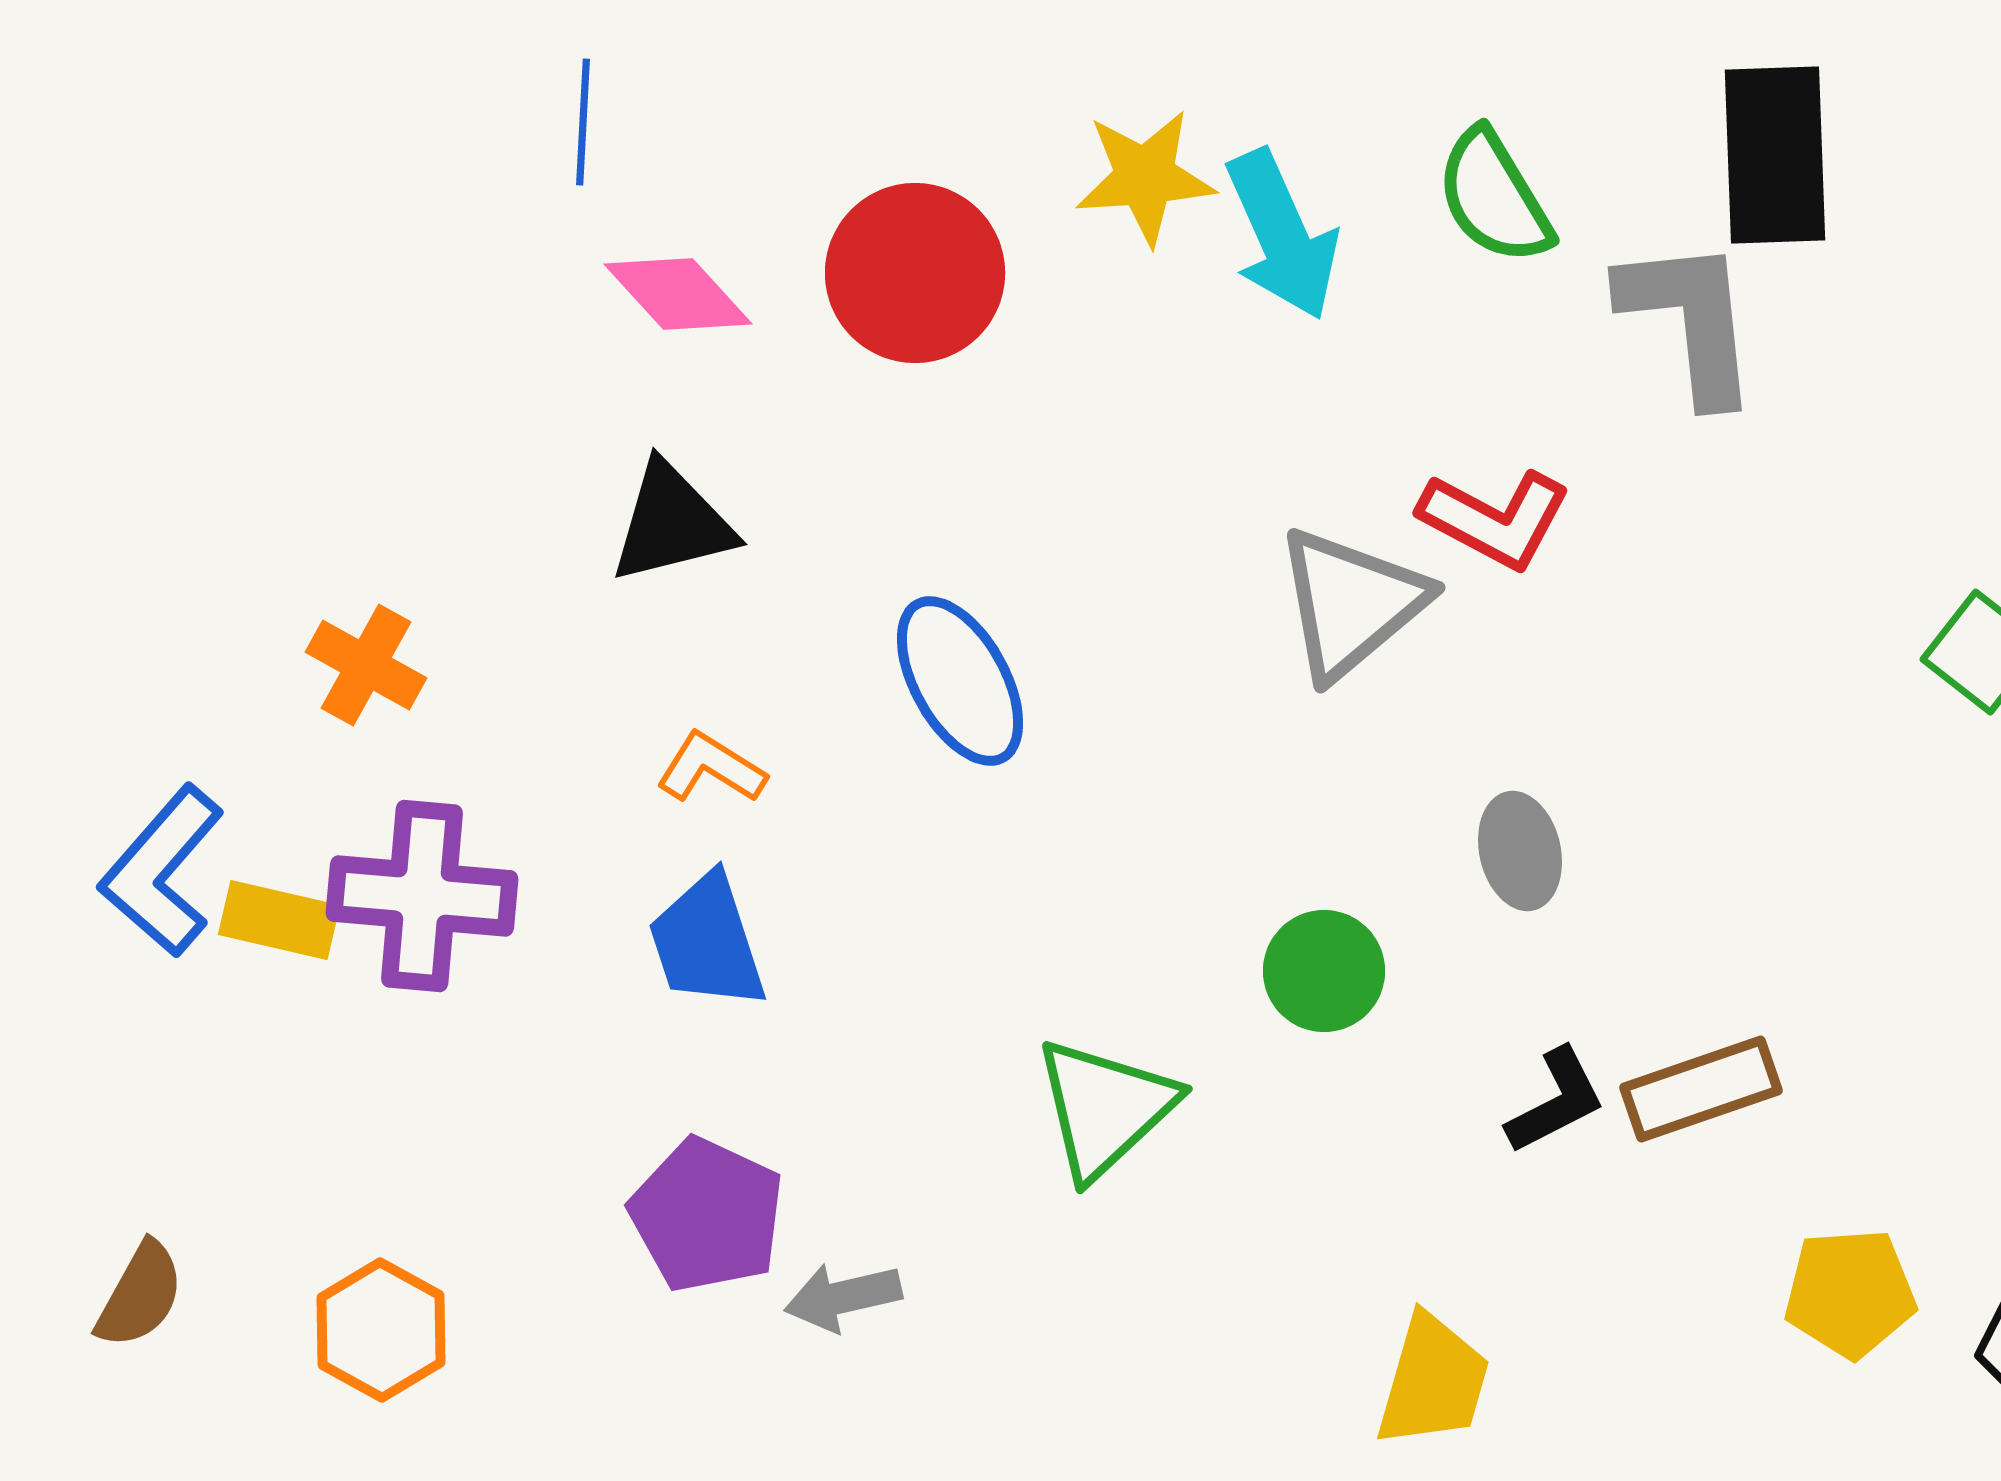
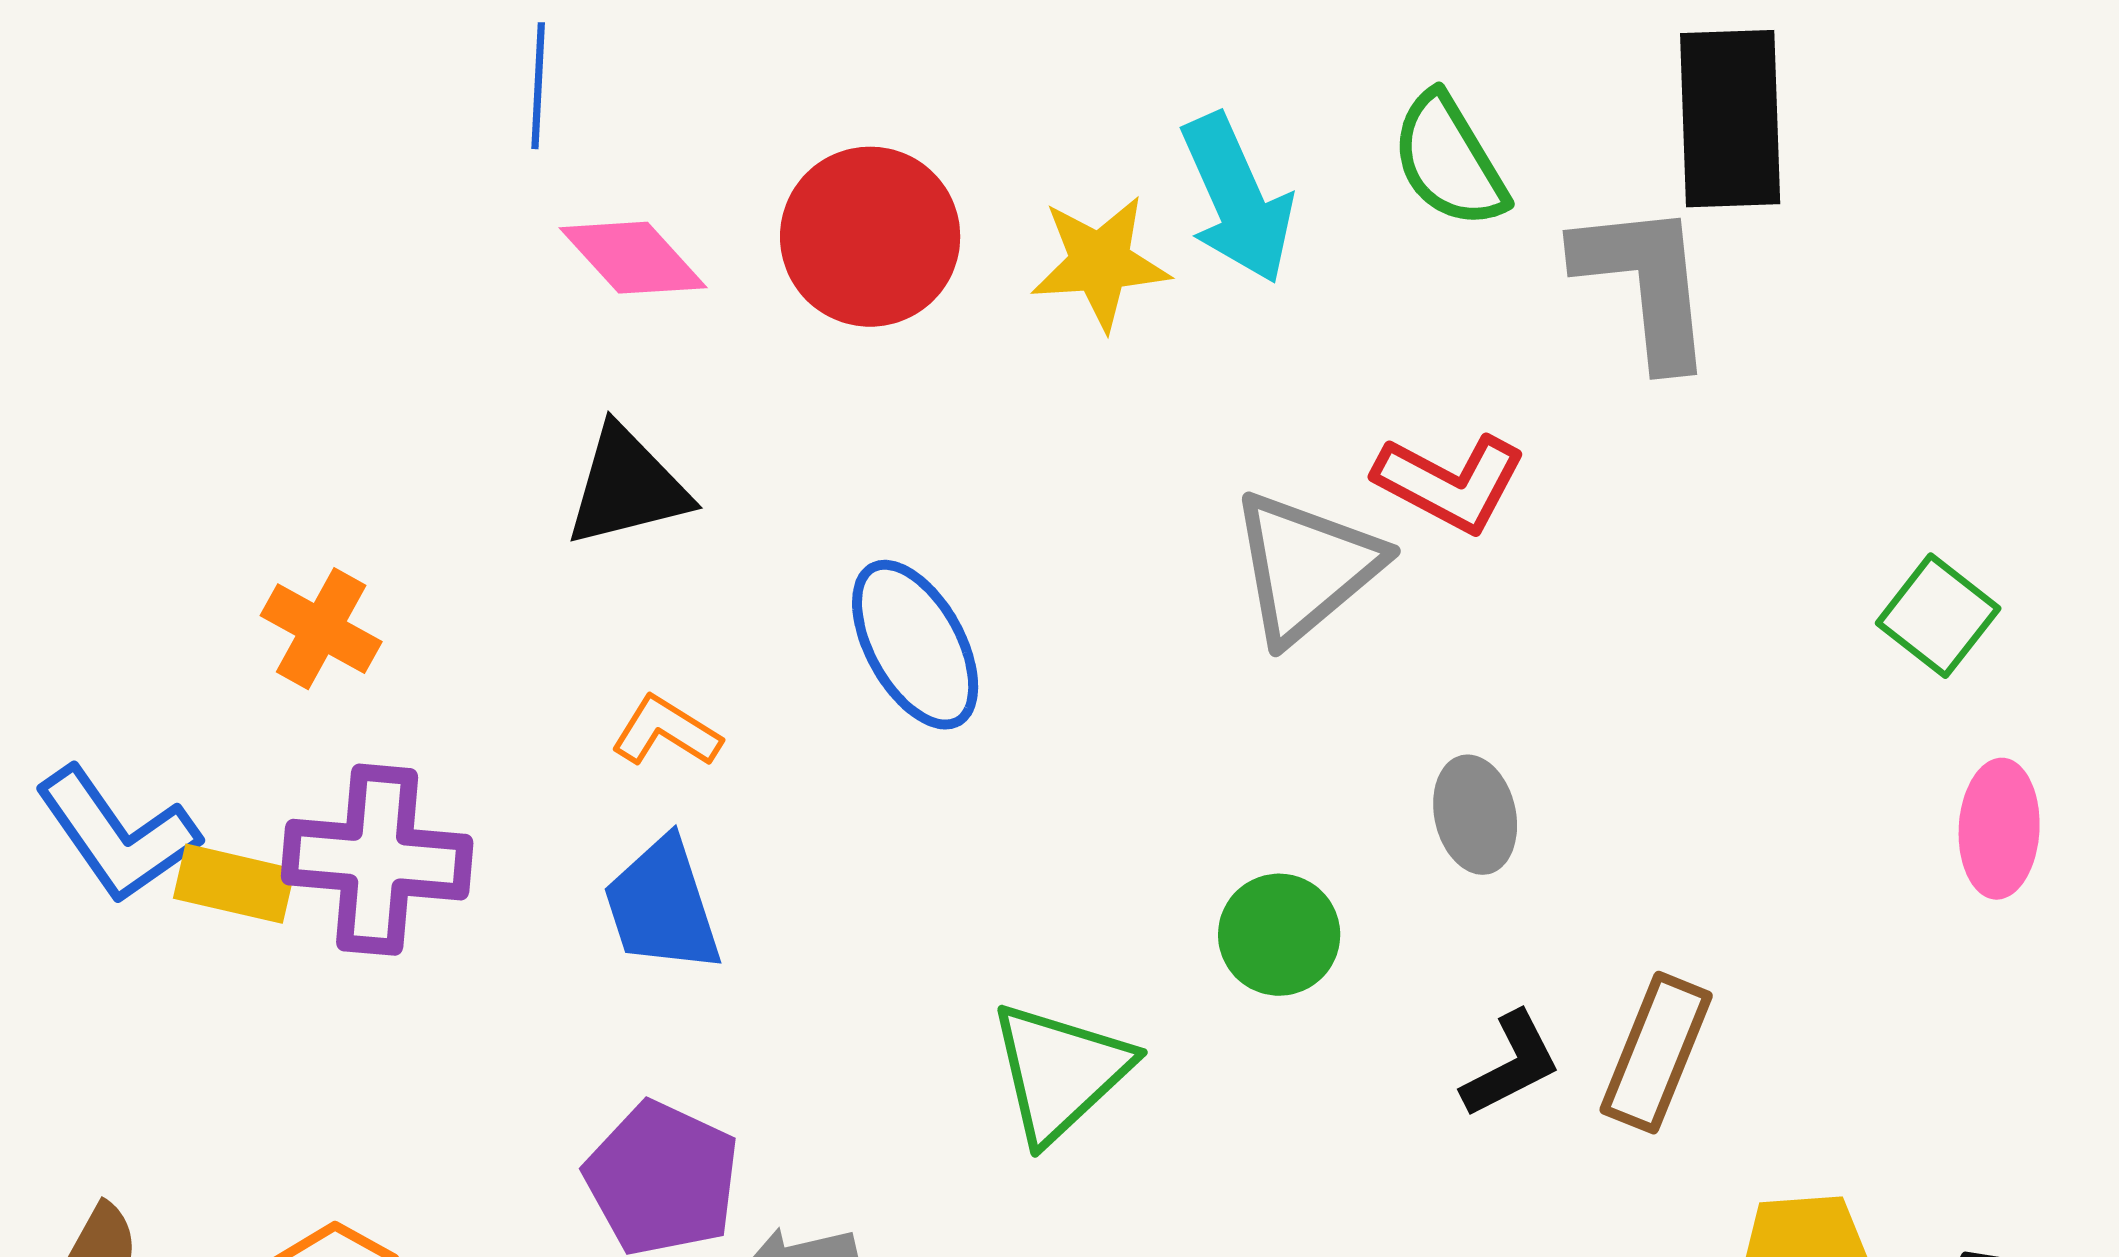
yellow star: (1145, 177) -> (1100, 263), moved
blue L-shape: (162, 871) -> (117, 835), turned -76
brown rectangle: (1701, 1089) -> (1656, 1053), turned -49

